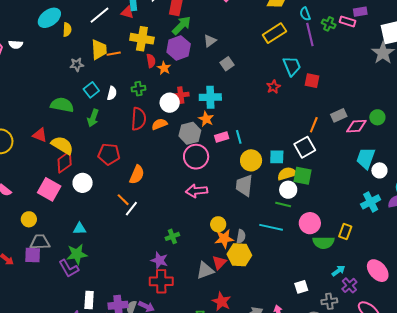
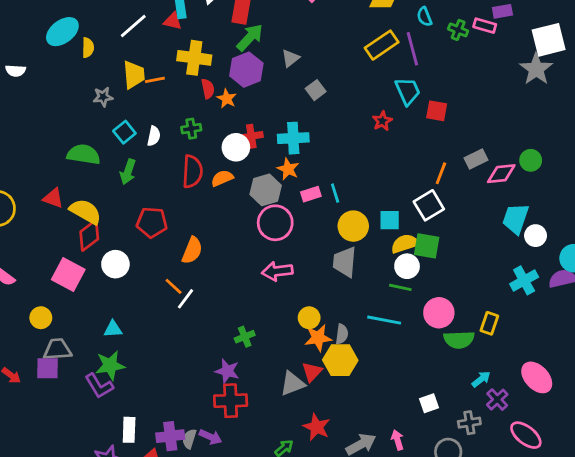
purple line: (310, 34) -> (412, 49), moved

